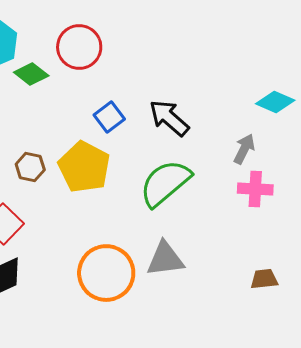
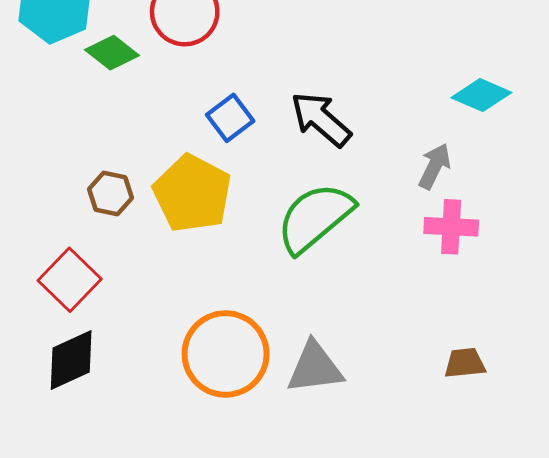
gray triangle: (165, 259) -> (315, 368), moved

